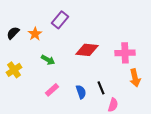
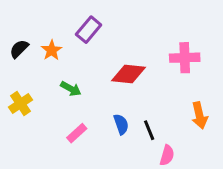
pink cross: (125, 53) -> (185, 58), moved
blue semicircle: (81, 92) -> (121, 124), moved

